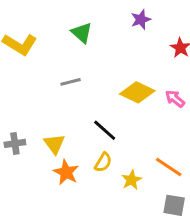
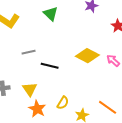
gray line: (71, 82) -> (29, 52), moved
black line: (105, 130) -> (50, 66), moved, turned -30

